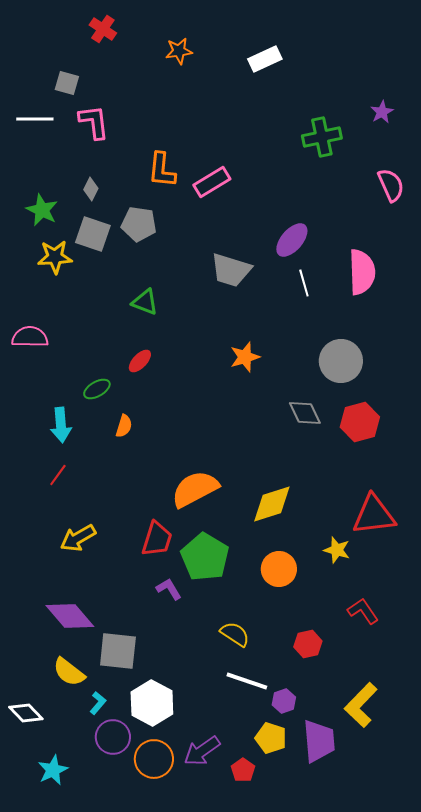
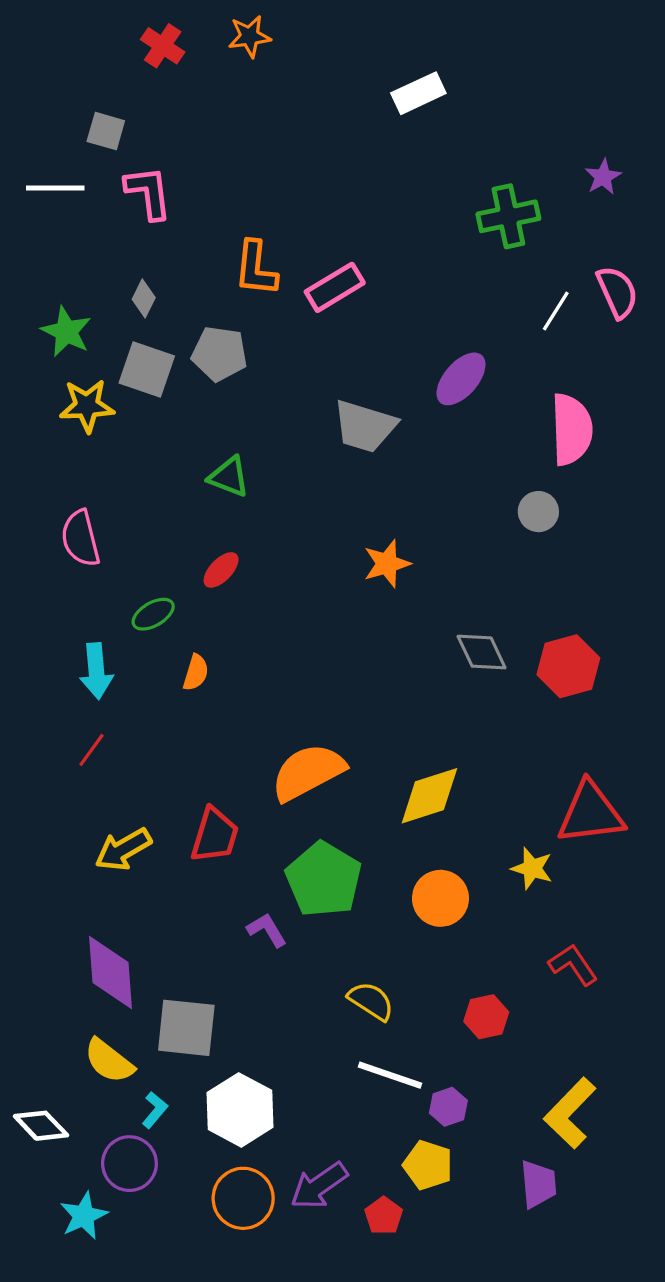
orange star: (179, 51) -> (249, 36), moved
white line: (304, 283) -> (556, 311), moved, turned 48
pink semicircle: (30, 337) -> (81, 538), moved, turned -105
gray circle: (341, 361) -> (538, 512), moved, size x0.6
red trapezoid: (157, 539) -> (215, 835), moved
purple diamond: (70, 616) -> (111, 973), turned 36
purple circle: (113, 737) -> (129, 1164), moved
purple trapezoid: (319, 741) -> (538, 1184), moved, size x0.7

